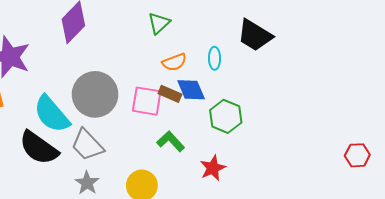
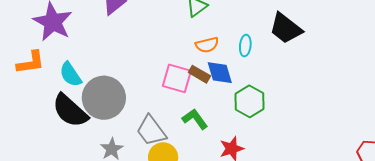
gray circle: (95, 94) -> (104, 98), moved
cyan semicircle: (52, 114) -> (70, 74), moved, size x0.7
gray trapezoid: (87, 145) -> (151, 131), moved

